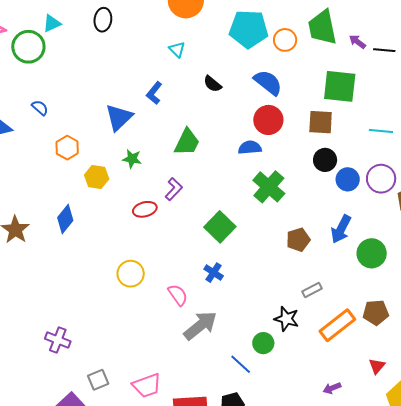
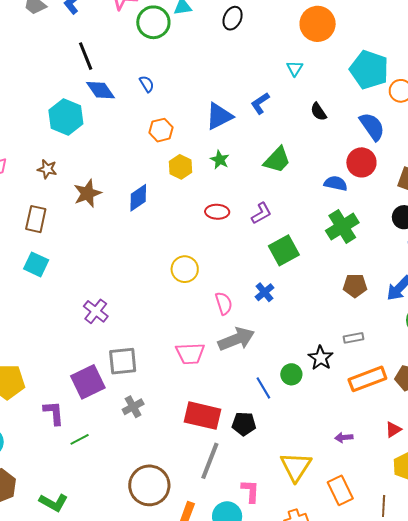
purple L-shape: (174, 189) -> (261, 213), moved
gray square: (98, 380) -> (123, 361), size x1.4
pink trapezoid: (147, 386) -> (190, 353), moved

